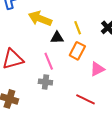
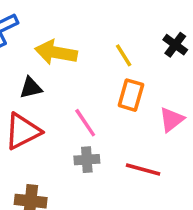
black triangle: (57, 38) -> (31, 88), moved
red line: (86, 99) -> (143, 170), moved

